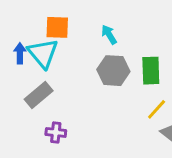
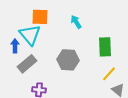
blue arrow: (20, 53) -> (15, 46), moved
gray hexagon: (113, 71) -> (68, 60), moved

